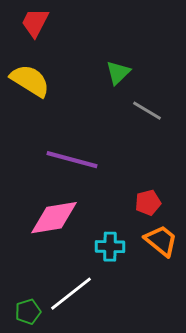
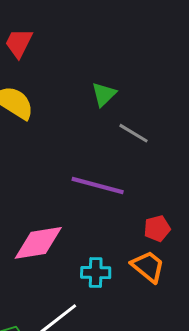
purple line: (72, 160) -> (98, 185), moved
red pentagon: (148, 203) -> (157, 228), moved

